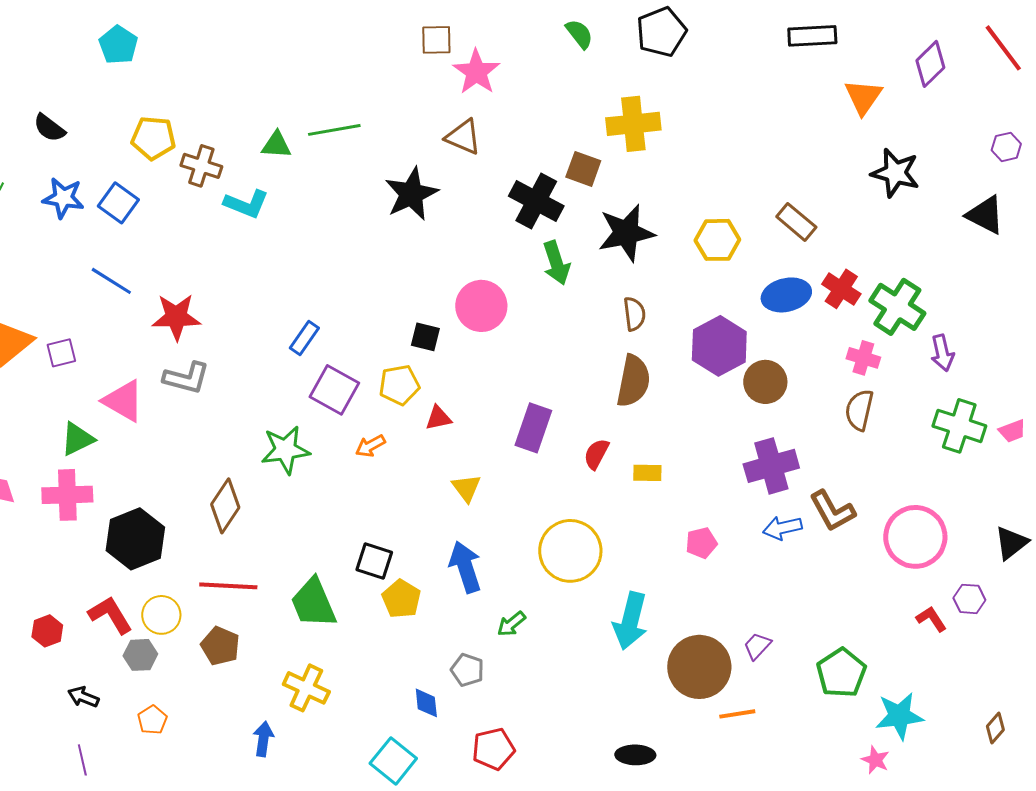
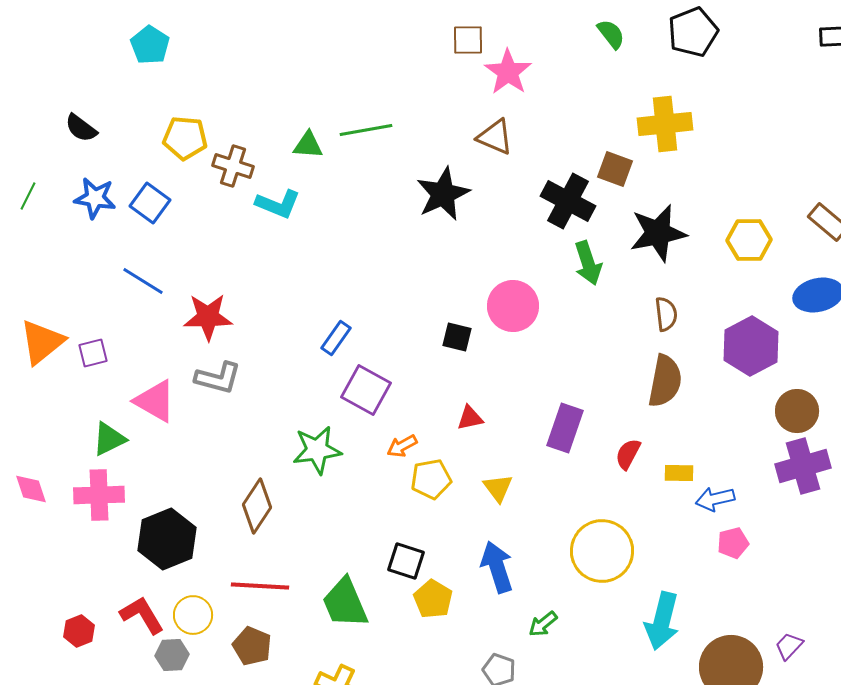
brown circle: (765, 382) -> (797, 411), moved
yellow pentagon: (399, 385) -> (431, 479), moved
blue arrow: (782, 528) -> (715, 499), moved

